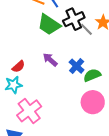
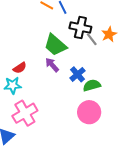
black cross: (74, 19) -> (80, 28), turned 30
green trapezoid: (49, 25) -> (55, 45), moved

